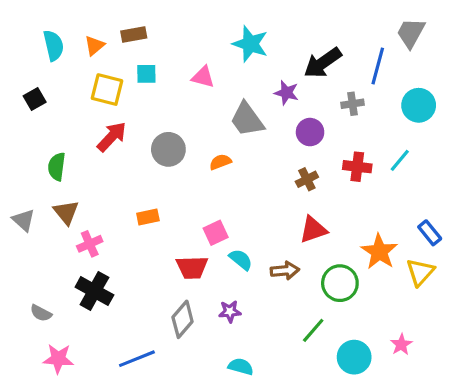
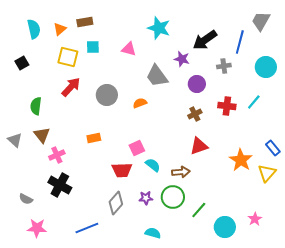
green circle: (340, 283) -> (173, 197), moved

